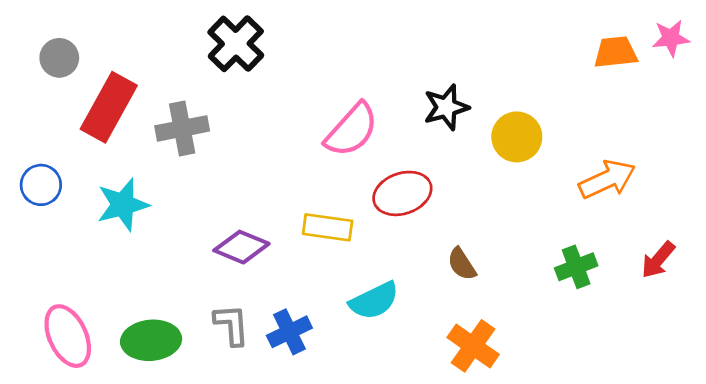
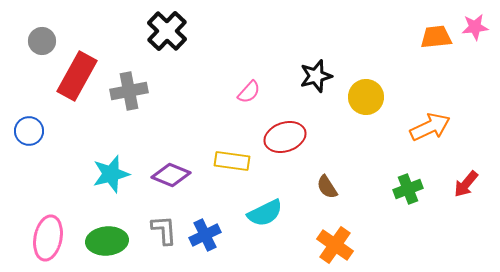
pink semicircle: (352, 130) -> (249, 92), size x0.6
cyan star: (123, 205) -> (111, 174), moved
pink ellipse: (68, 336) -> (48, 238), turned 36

